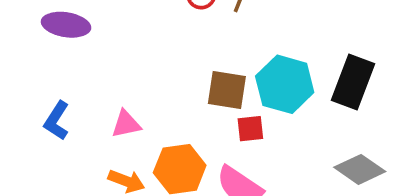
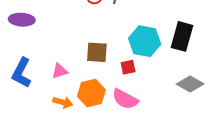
brown square: (227, 90) -> (97, 52), moved
blue L-shape: (57, 121) -> (21, 73), size x1.4

